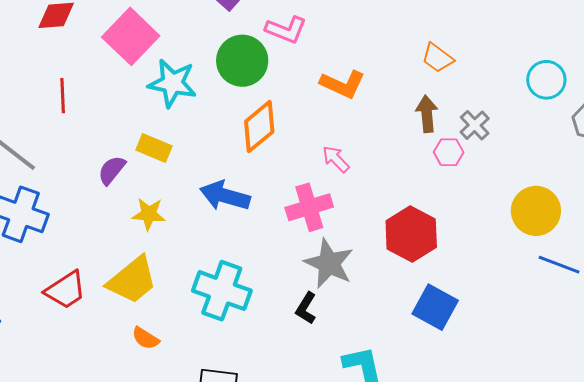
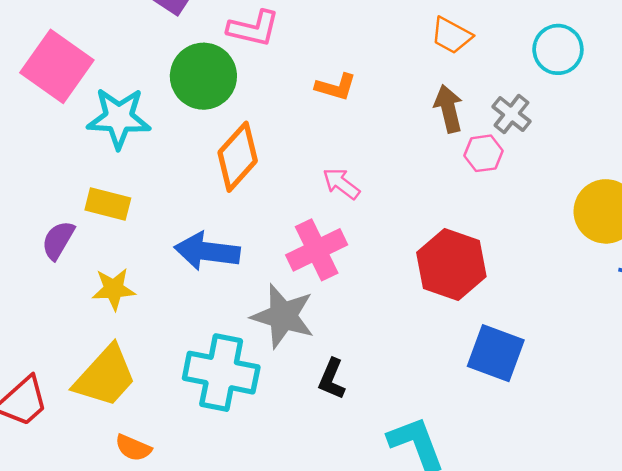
cyan circle: (546, 80) -> (558, 49), moved
orange L-shape: (343, 84) -> (336, 87), size x0.7
gray star: (329, 263) -> (283, 316), moved

